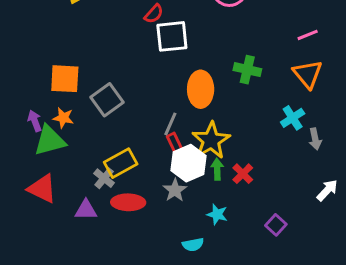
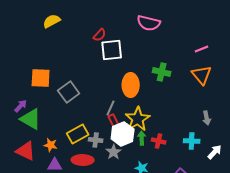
orange star: (63, 118) -> (51, 145), moved
cyan cross: (293, 118) -> (192, 141), moved, turned 35
purple arrow: (35, 121) -> (21, 106), turned 64
green triangle: (50, 140) -> (31, 119), turned 45
red cross: (243, 174) -> (159, 141), turned -32
gray cross: (104, 178) -> (96, 140), moved, turned -32

